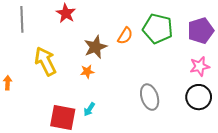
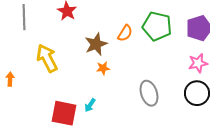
orange star: (87, 72) -> (103, 68), moved

